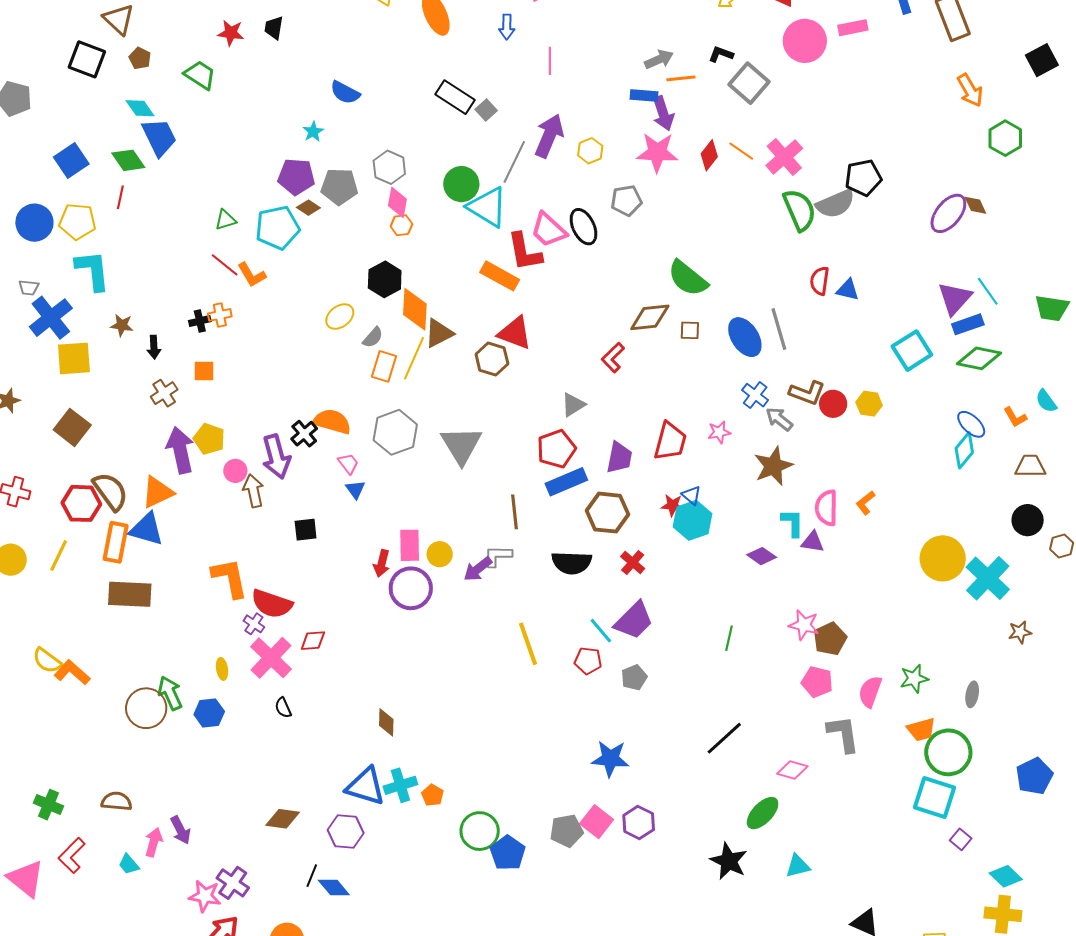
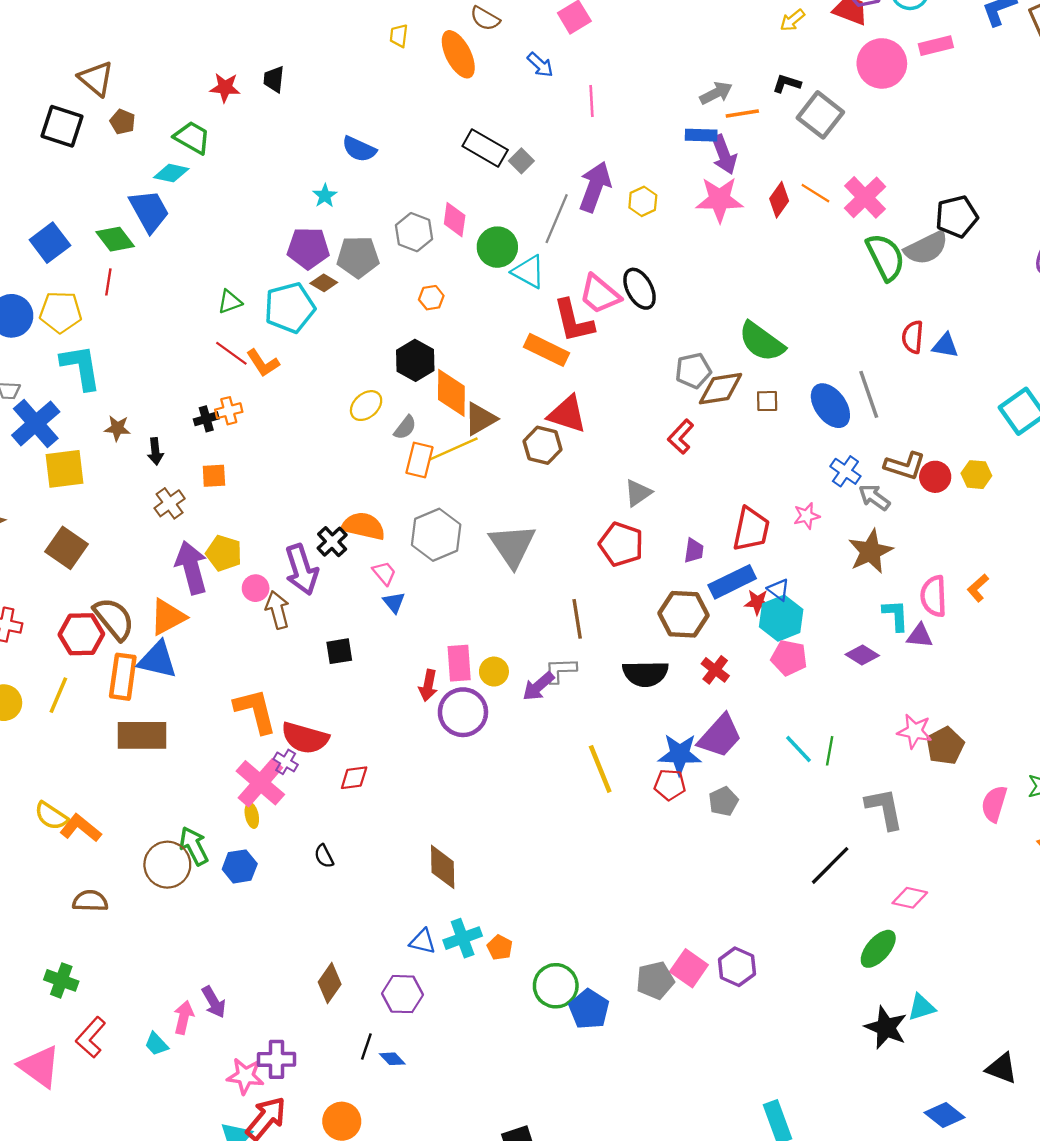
blue arrow: (507, 27) -> (540, 65), turned -45
cyan diamond: (140, 108) -> (171, 173), moved, turned -40
gray pentagon: (626, 201) -> (693, 371), moved
pink diamond: (397, 202) -> (455, 220), moved
cyan triangle: (487, 207) -> (529, 272), size x0.7
yellow line: (414, 358) -> (453, 449), turned 45
red pentagon: (556, 449) -> (621, 544), turned -30
purple trapezoid: (619, 458) -> (694, 551), size x0.7
blue rectangle: (566, 482) -> (732, 582), moved
cyan line: (601, 631) -> (799, 749), moved
pink cross: (271, 658) -> (260, 783), moved
pink pentagon: (817, 682) -> (789, 658), moved
brown diamond: (386, 722) -> (443, 867), size x1.4
gray L-shape: (843, 734) -> (884, 809), moved
blue star: (610, 759) -> (680, 754), moved
blue triangle: (365, 786) -> (423, 941), size x0.6
brown semicircle: (117, 801) -> (90, 901), moved
brown diamond: (283, 819) -> (330, 983), turned -60
black star: (729, 861) -> (886, 1028), moved
purple cross: (233, 883) -> (276, 1059), turned -32
blue diamond: (334, 888) -> (392, 1059), size x0.7

